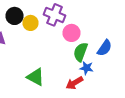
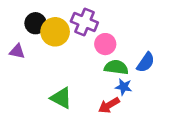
yellow circle: (30, 23) -> (55, 32), size x1.5
green semicircle: (80, 52) -> (116, 67), turned 78

